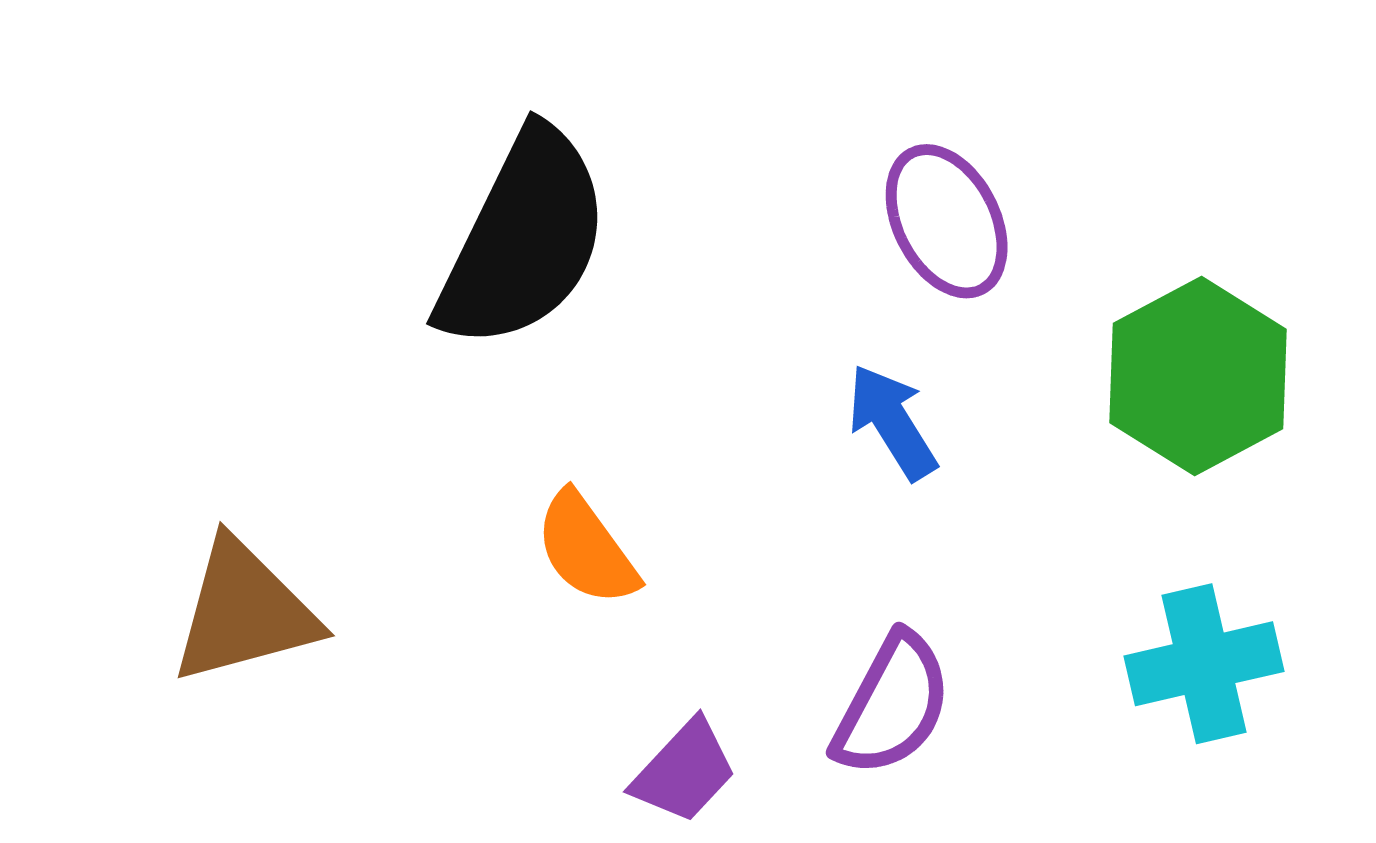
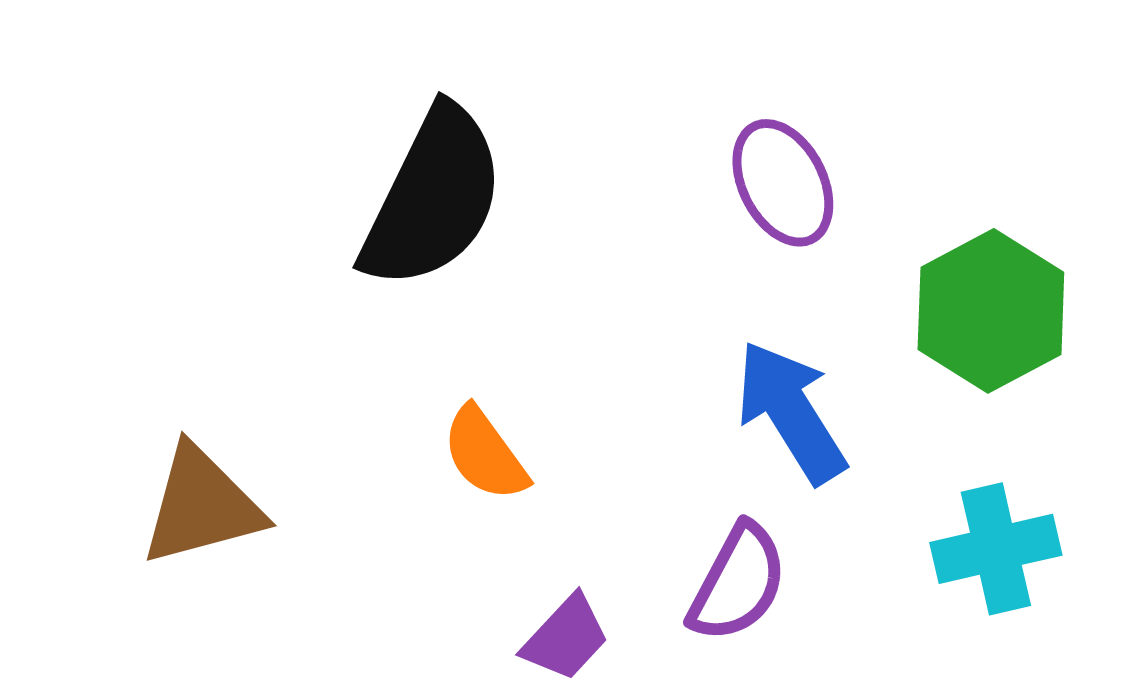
blue arrow: (892, 422) -> (791, 412), moved, size x1.5

